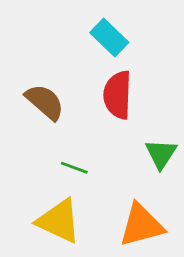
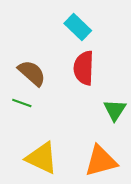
green line: (74, 168) -> (22, 103), moved

